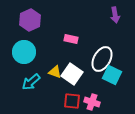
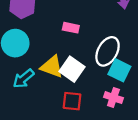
yellow triangle: (55, 72) -> (52, 67), size x1.5
pink cross: (92, 102) -> (113, 98), moved

